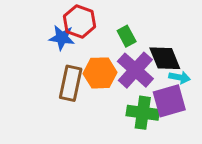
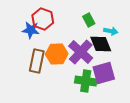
green rectangle: (127, 36) -> (89, 20), moved
cyan arrow: (180, 77) -> (111, 31), moved

